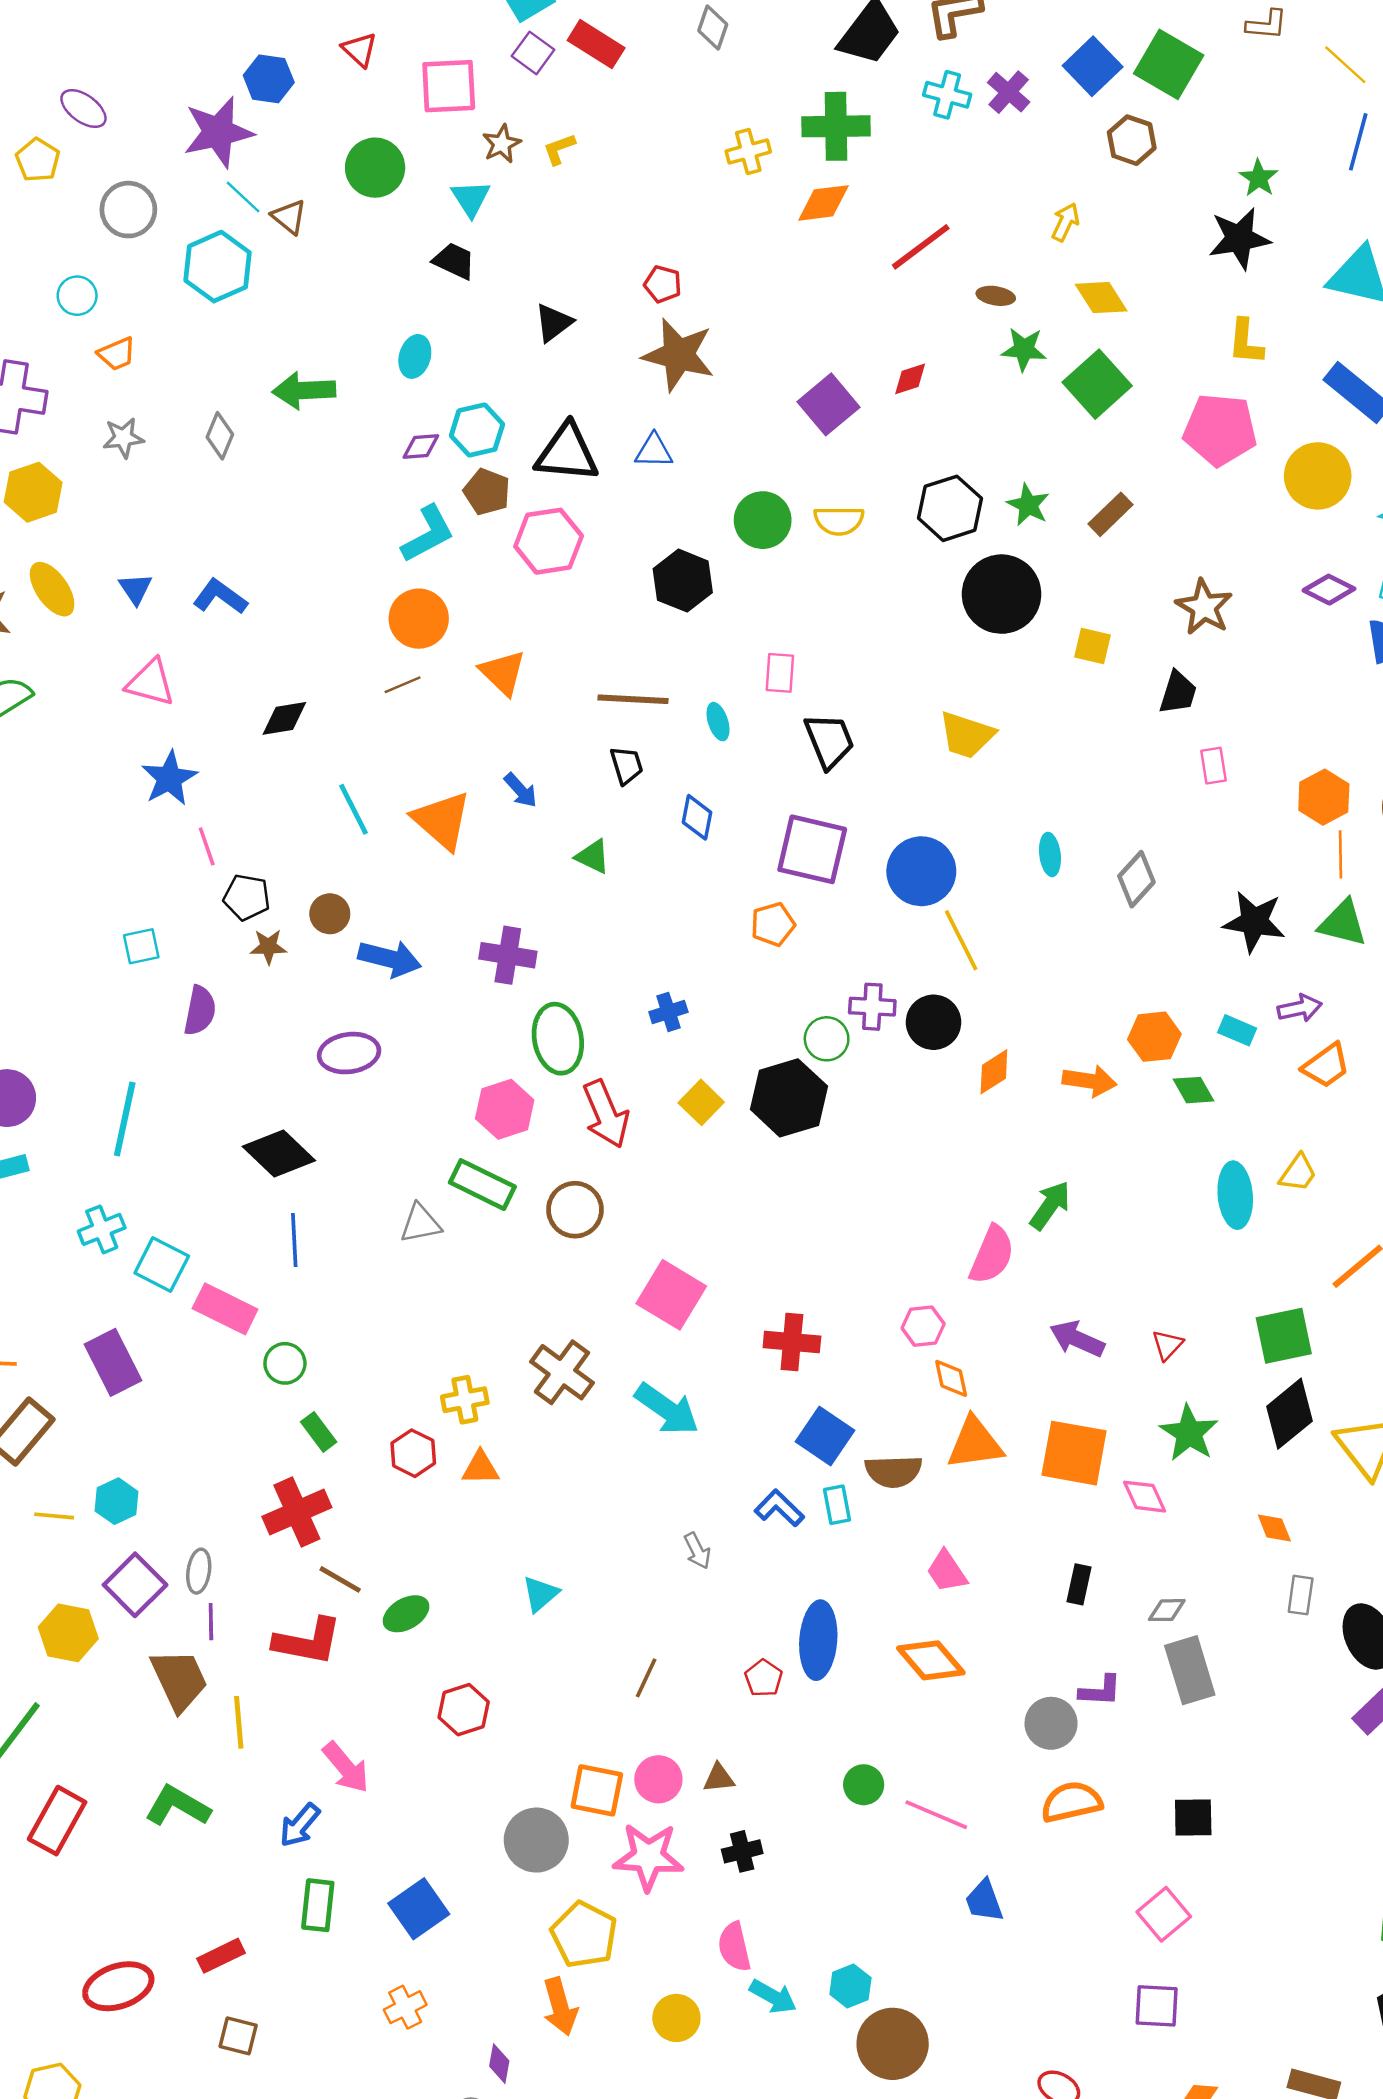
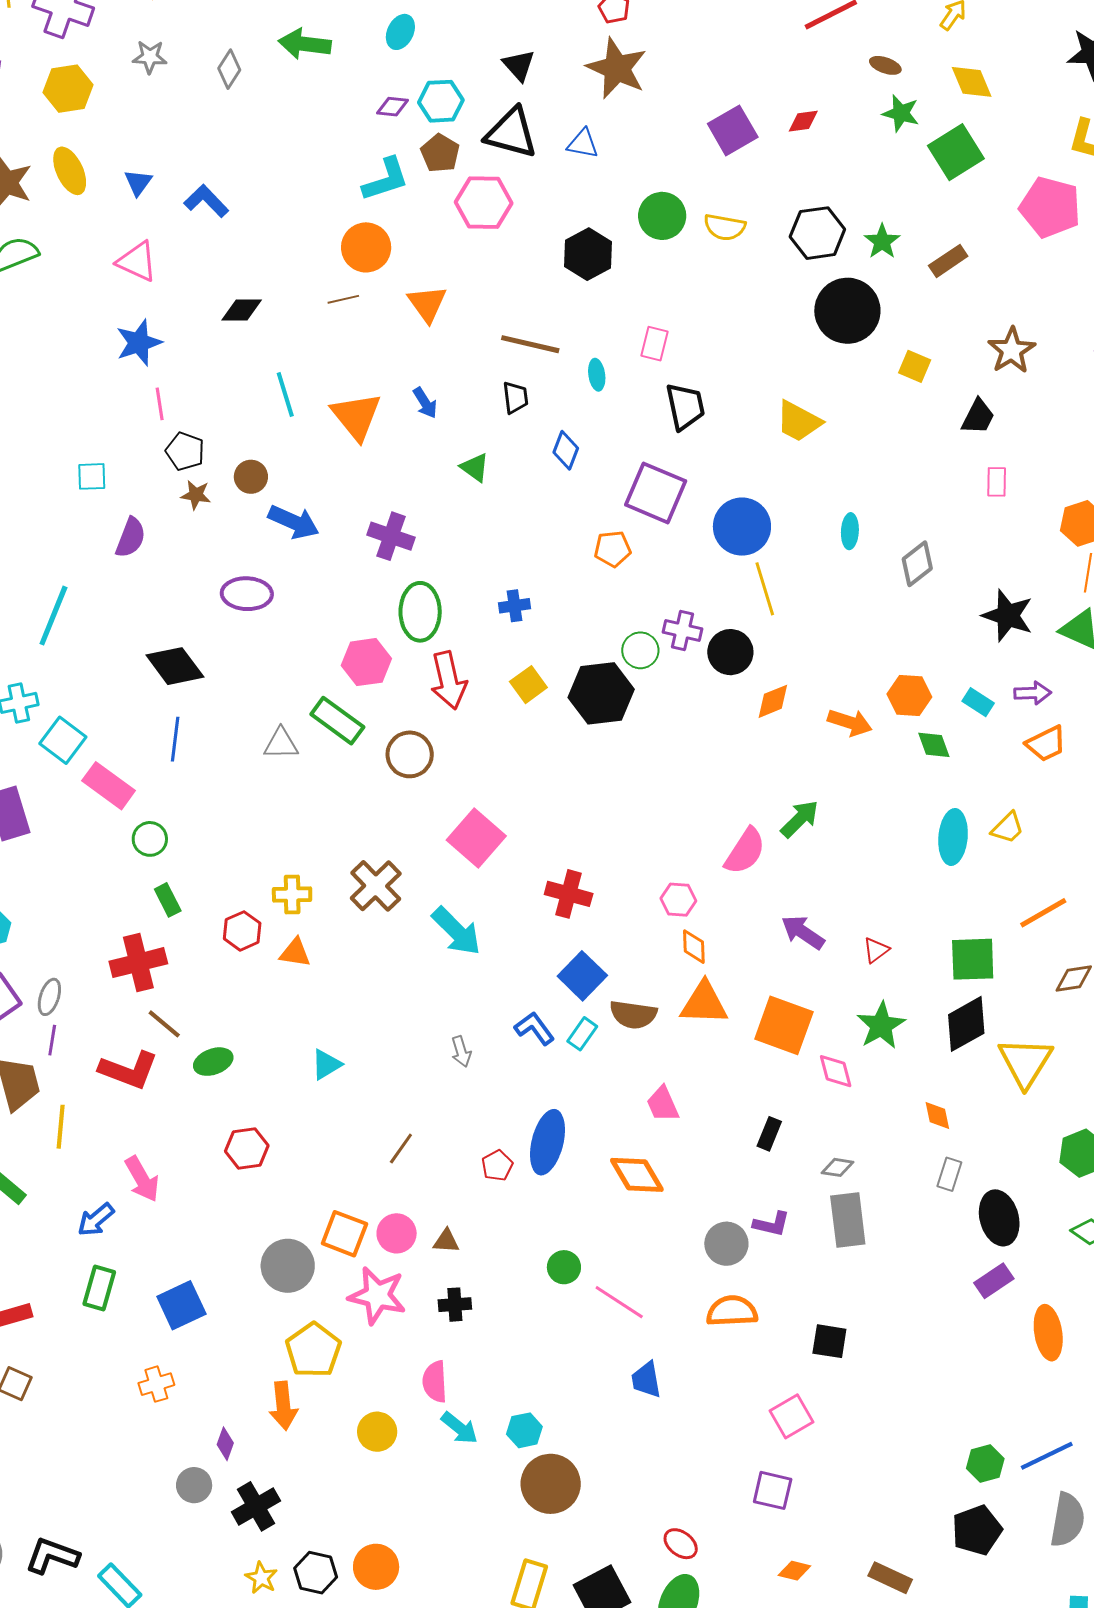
black triangle: (554, 323) -> (519, 65), moved, turned -45
cyan rectangle: (837, 1505) -> (582, 1034), turned 36

